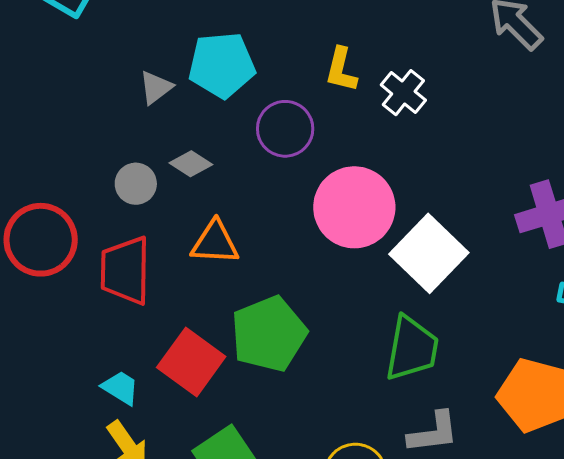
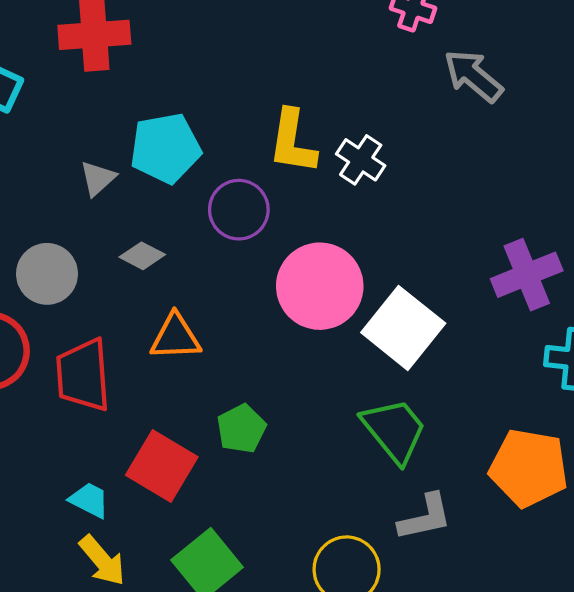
yellow L-shape: (341, 70) -> (292, 142), size x1.4
gray circle: (136, 184) -> (47, 274), moved, size x1.4
green pentagon: (269, 334) -> (241, 429), size x0.6
green trapezoid: (412, 348) -> (394, 430), turned -44

